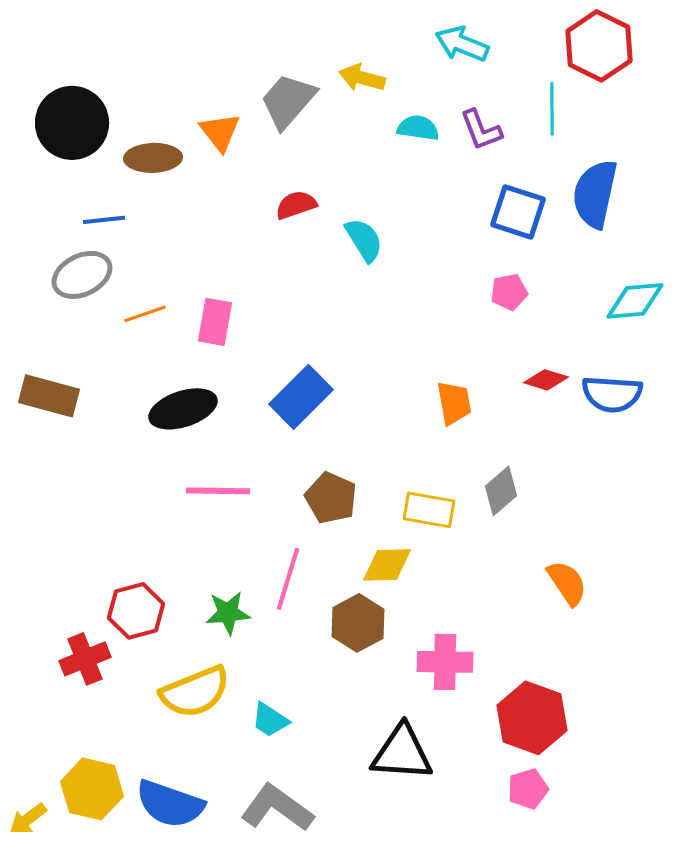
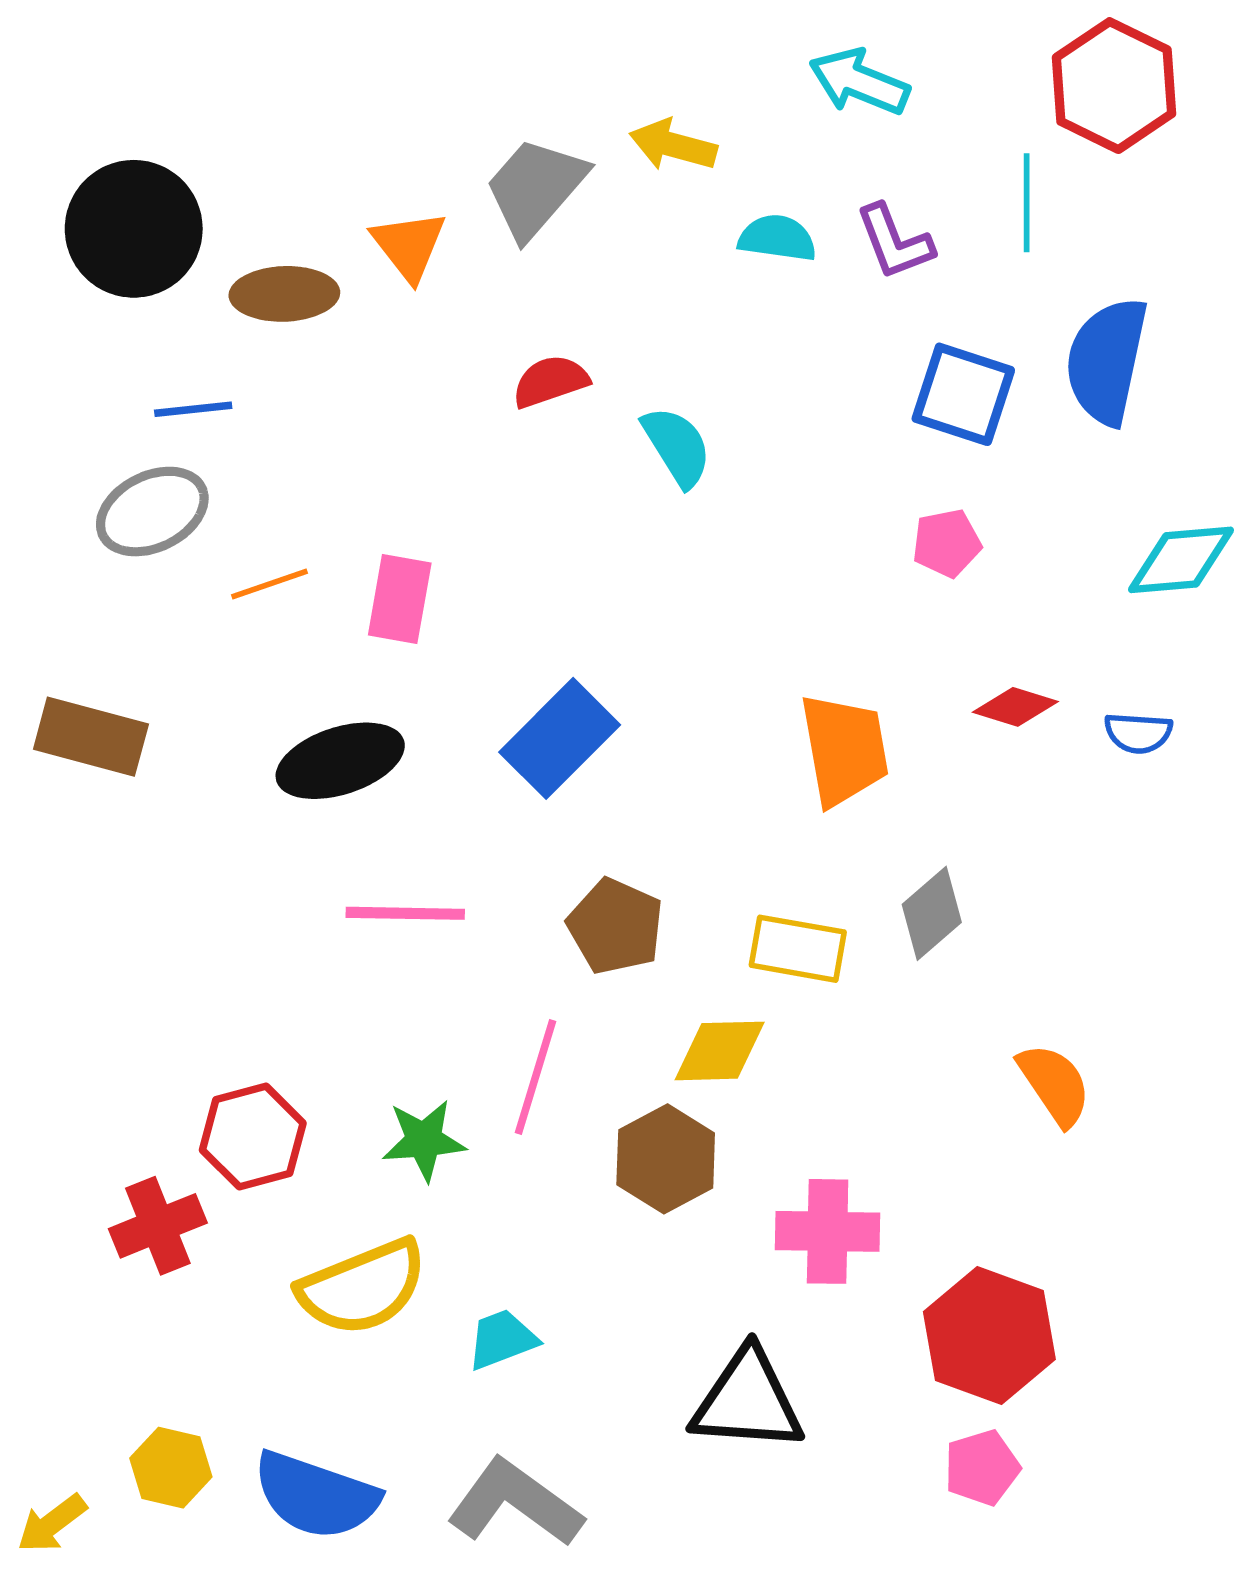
blue semicircle: (612, 394) -> (1138, 733), size x0.6
orange trapezoid: (454, 403) -> (844, 750), size x1.4
cyan trapezoid: (270, 720) -> (502, 1339), turned 126
yellow hexagon: (92, 789) -> (171, 1468), size x0.7

